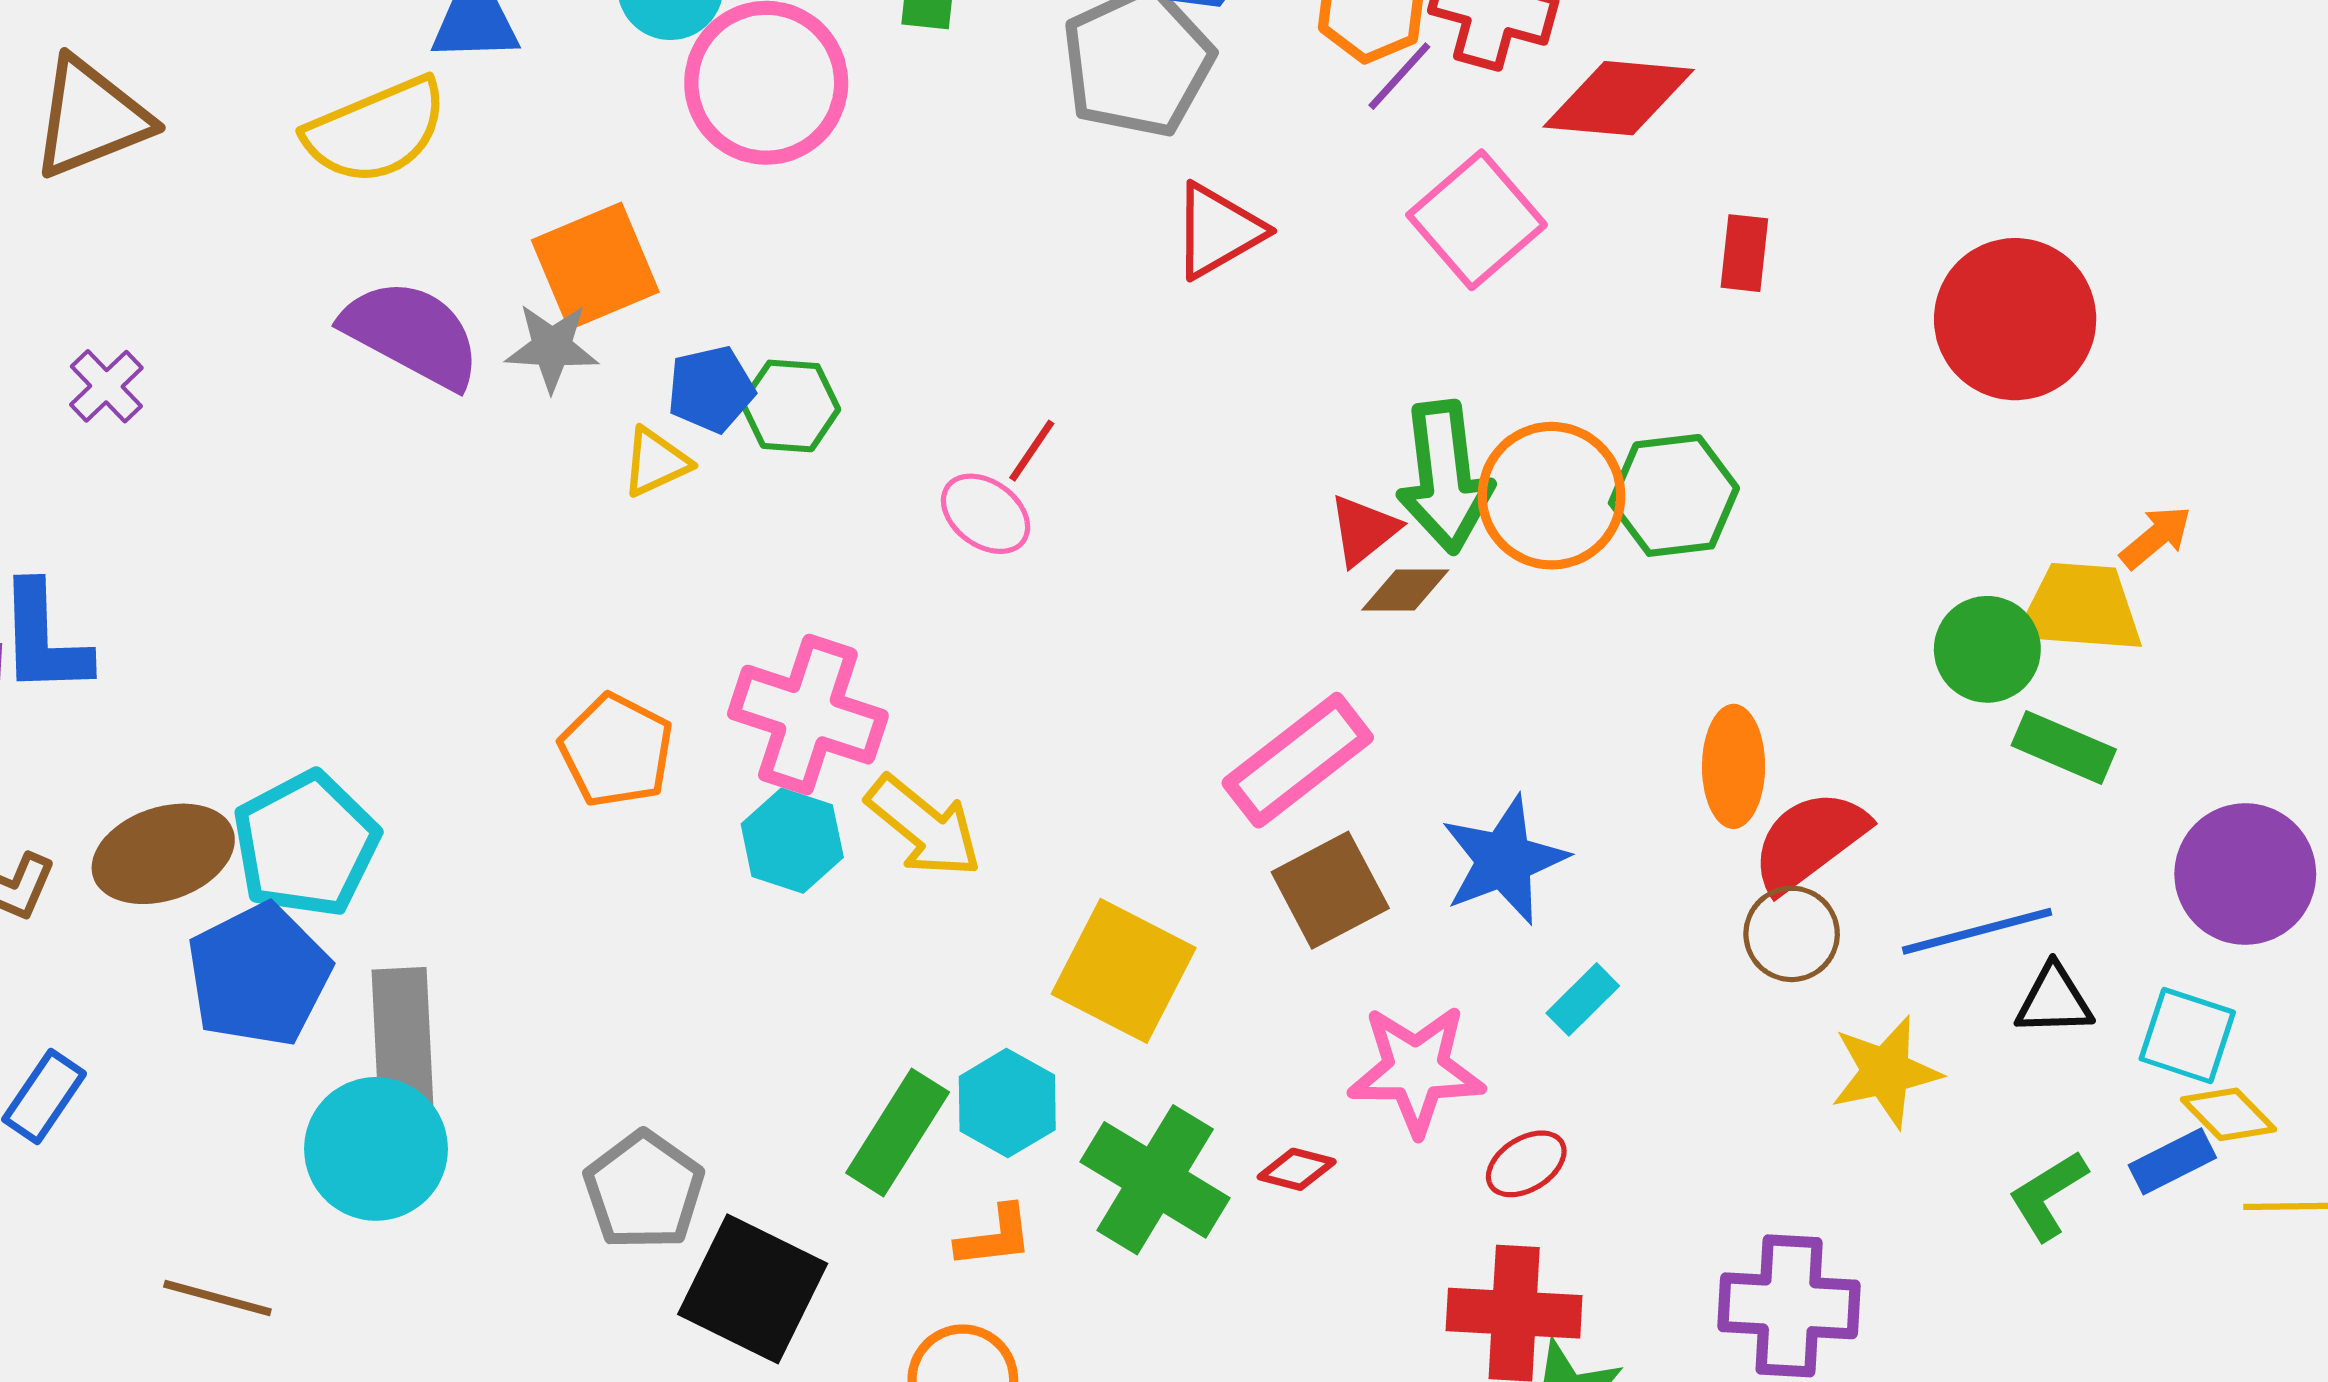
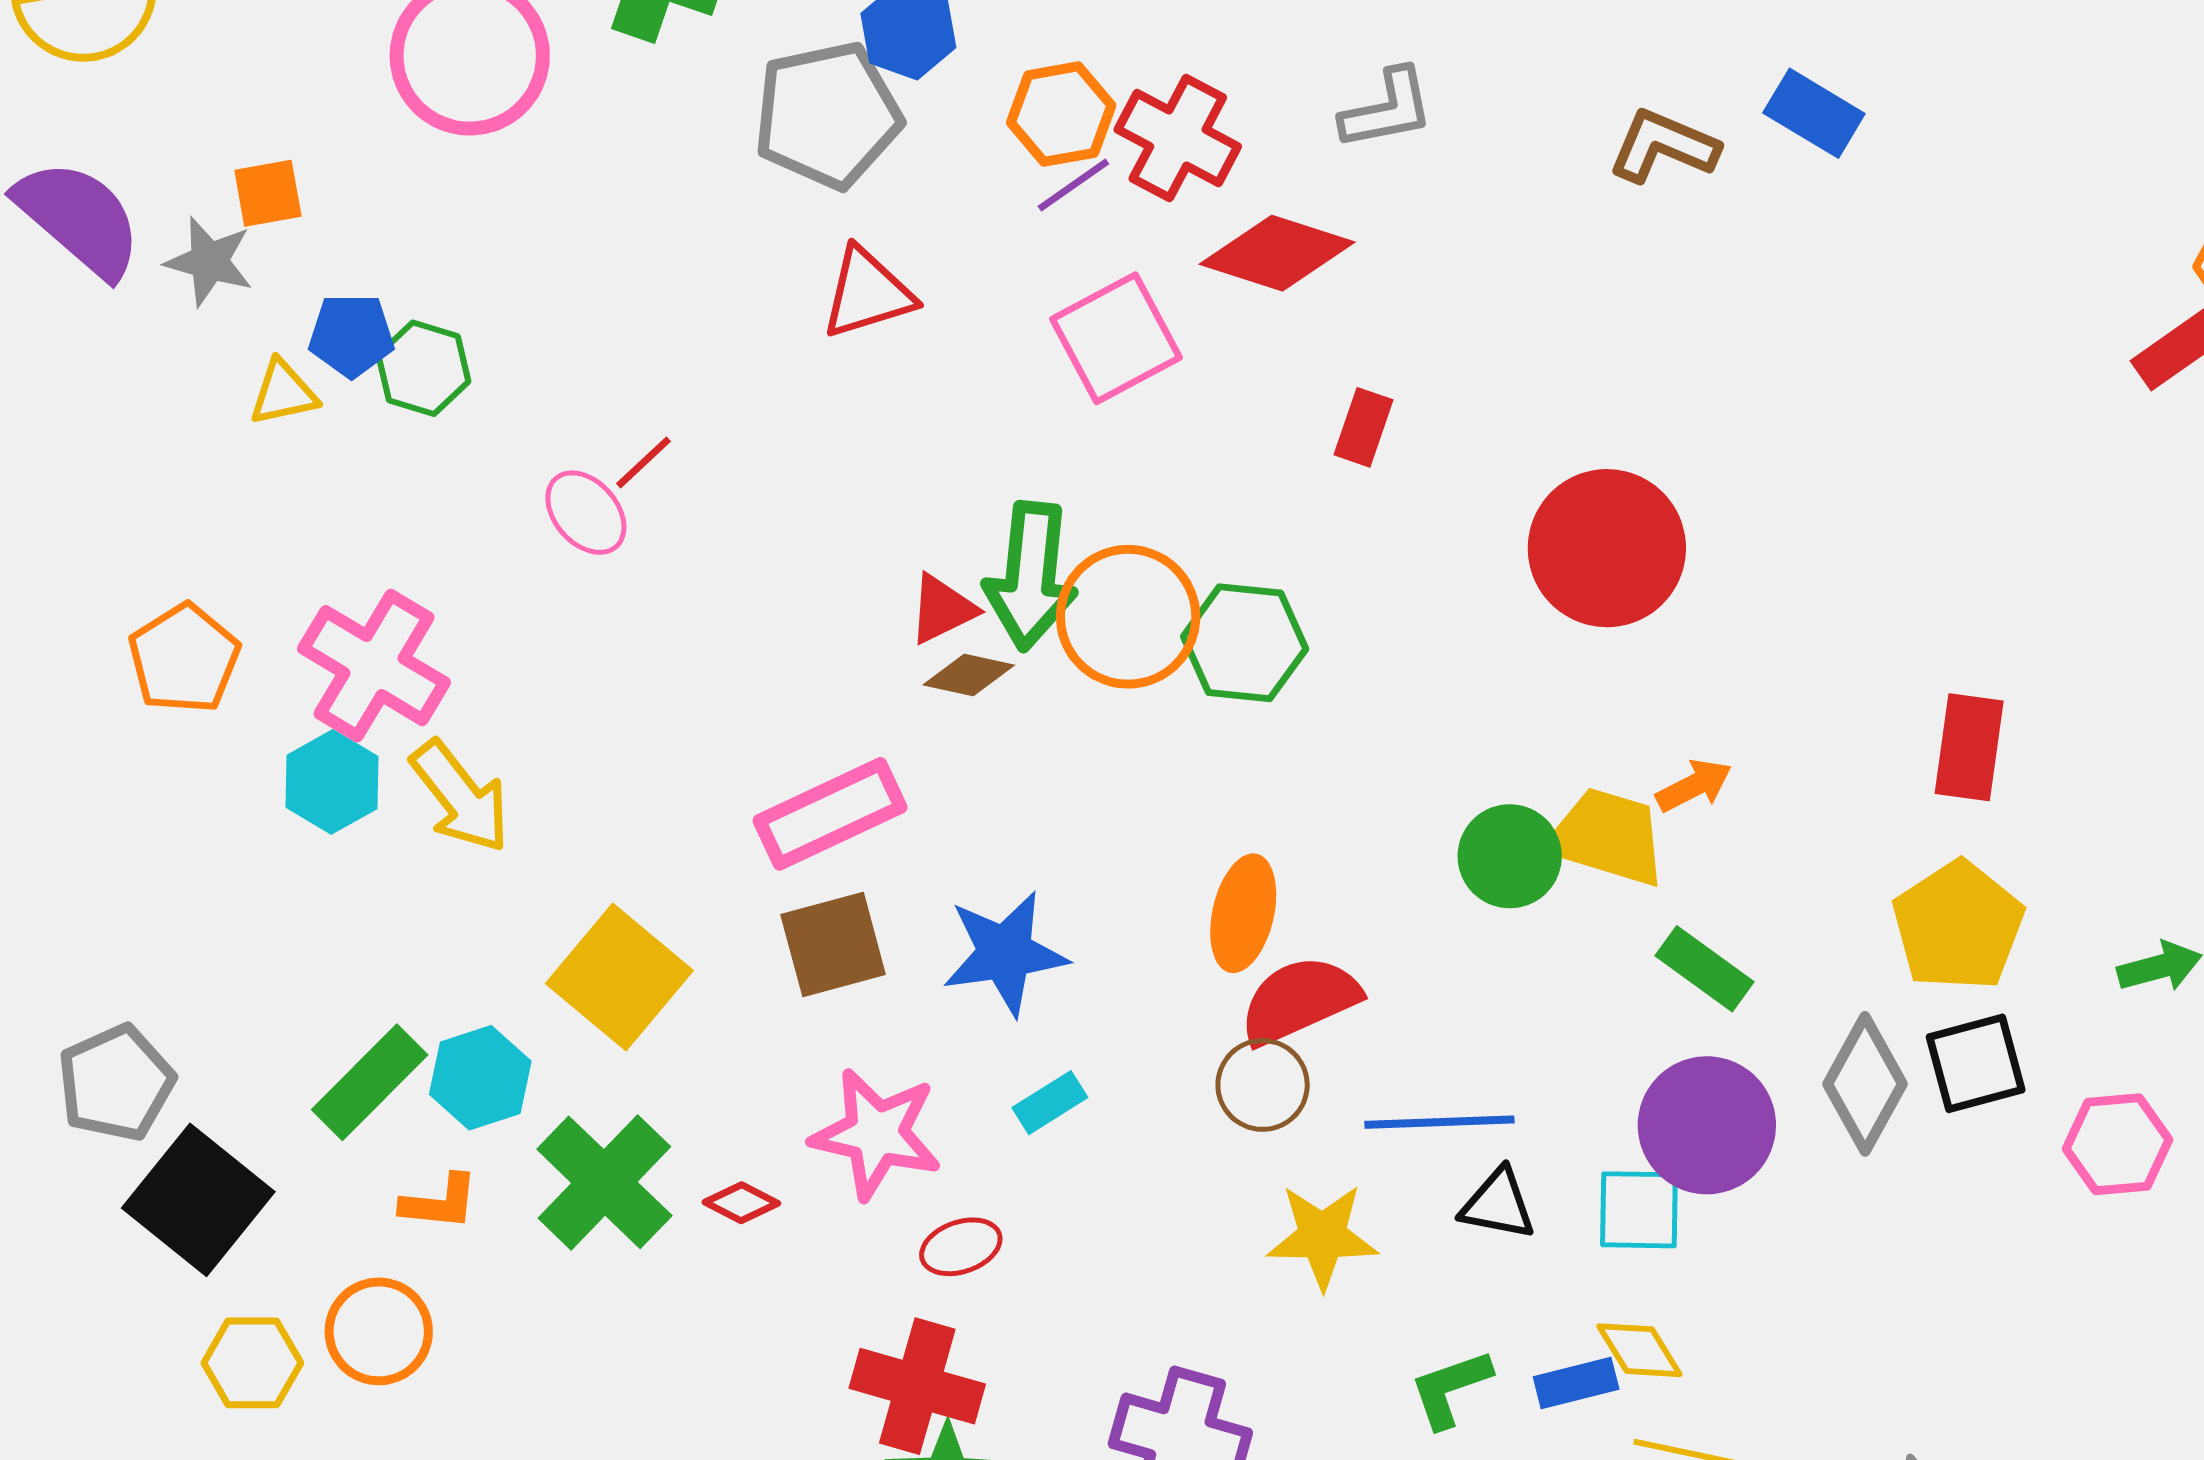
orange square: (595, 266) -> (268, 193), size x0.6
green rectangle: (2064, 747) -> (1704, 969), moved
cyan square: (2187, 1036) -> (1639, 1210), moved, turned -30

